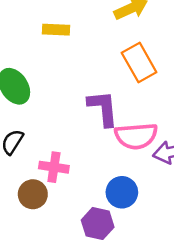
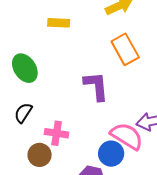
pink semicircle: (136, 136) -> (127, 136), moved, turned -144

